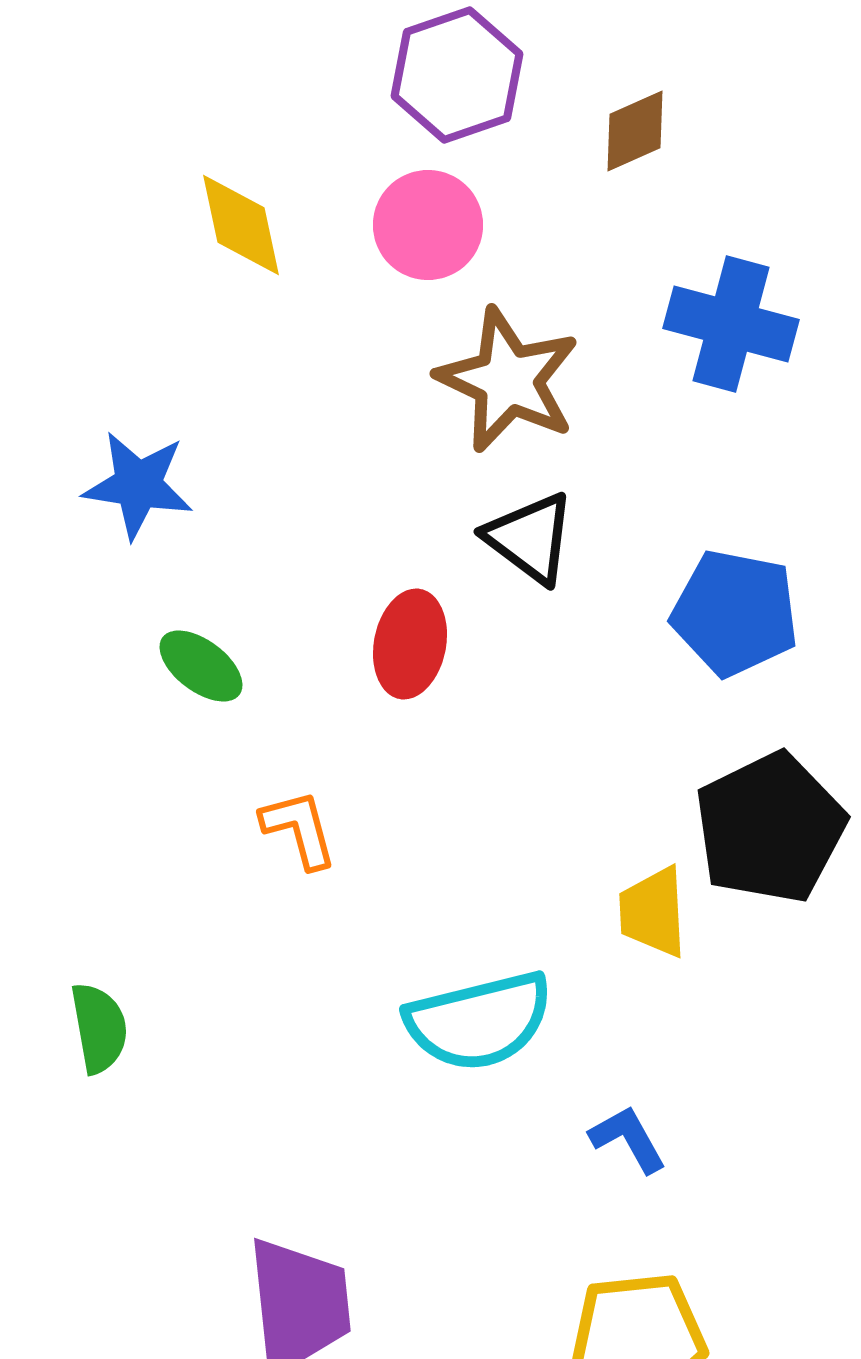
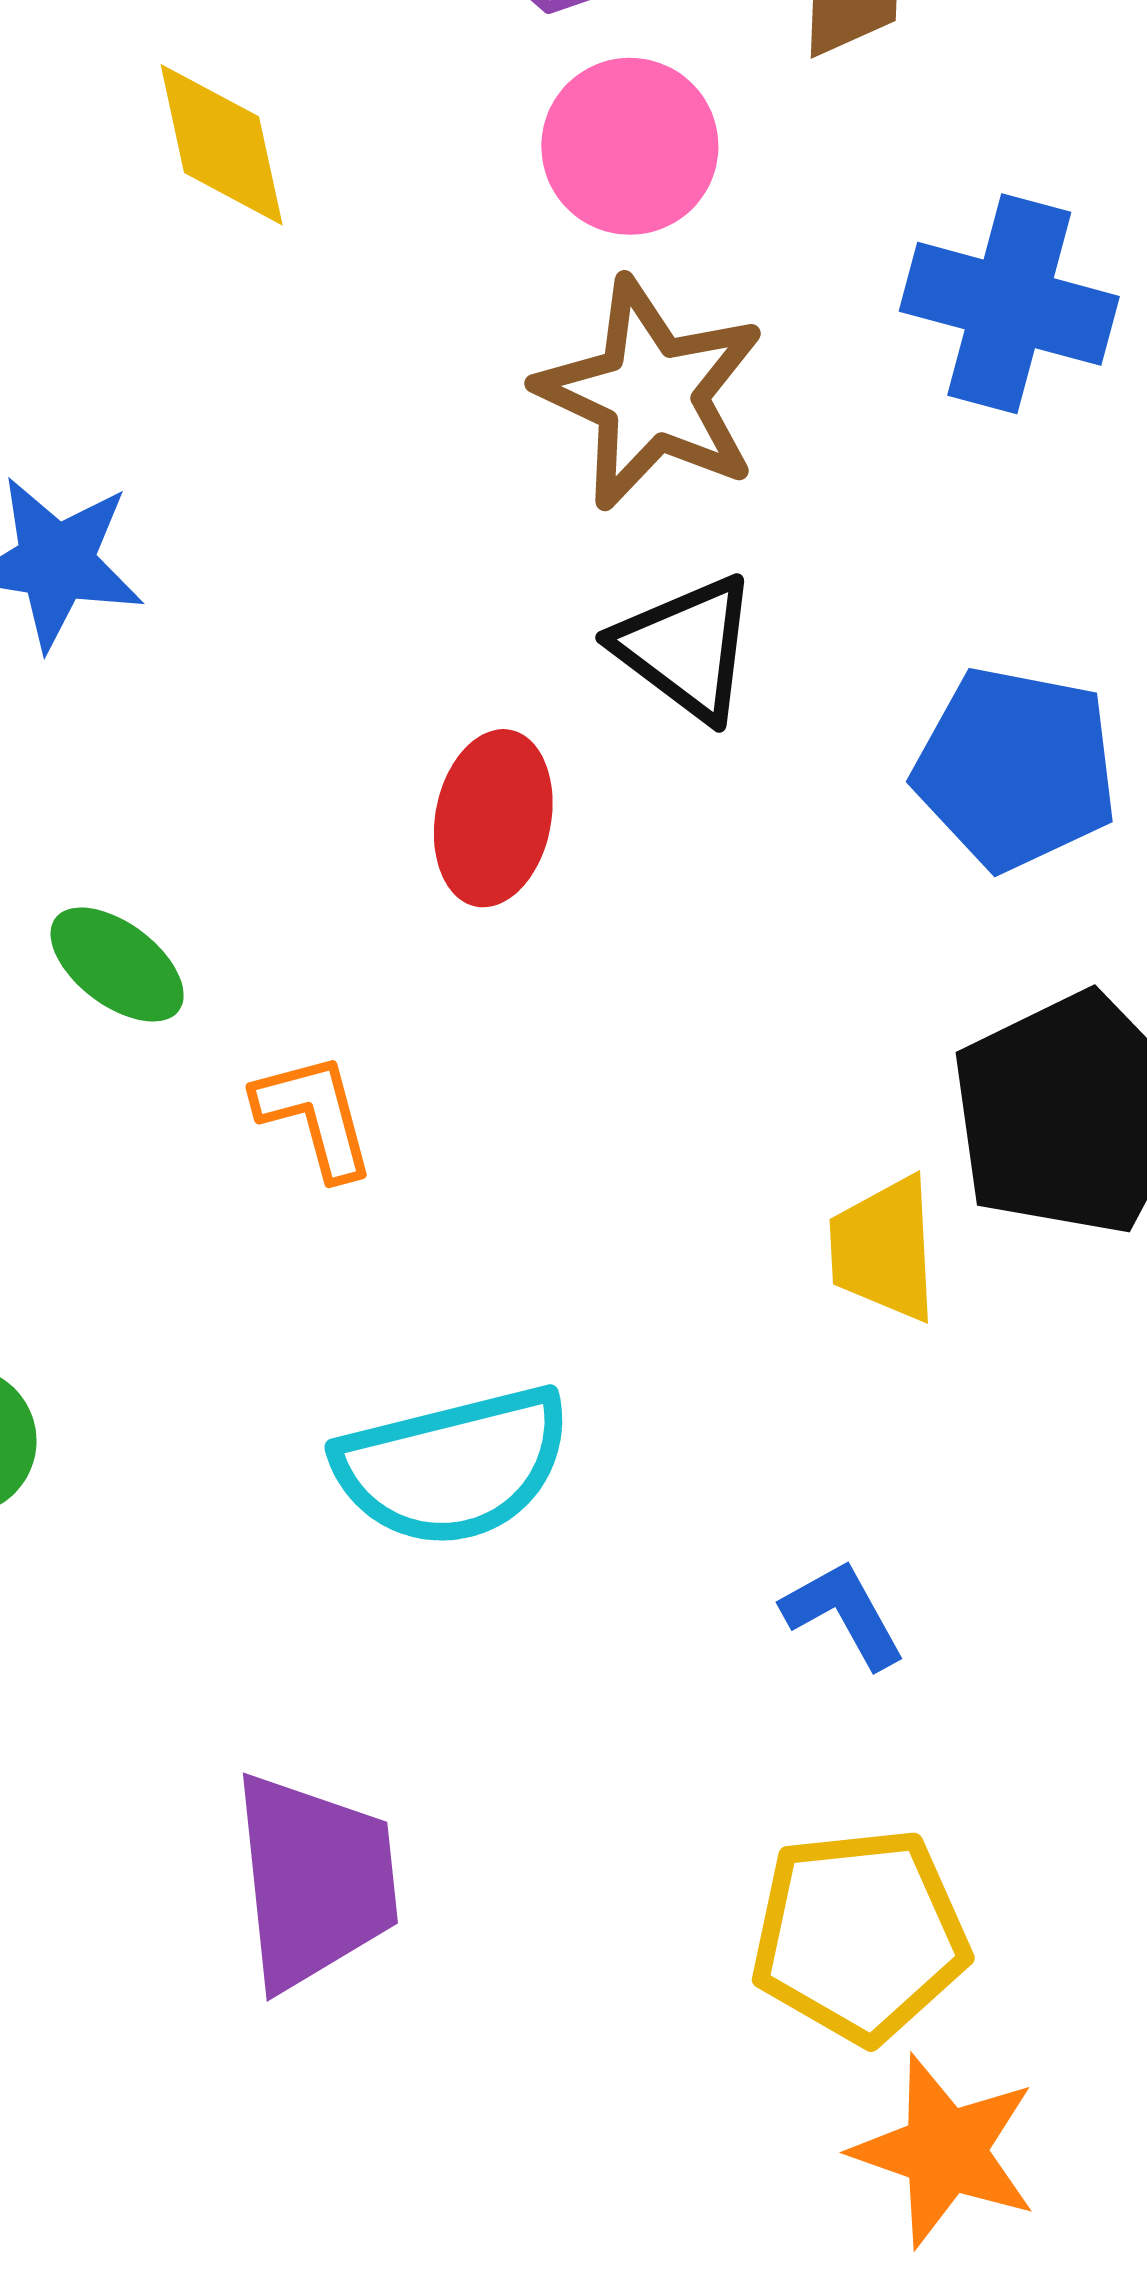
pink circle: (428, 225) -> (630, 146), moved
green ellipse: (201, 666) -> (117, 964), moved
cyan semicircle: (479, 1021) -> (453, 1466), moved

